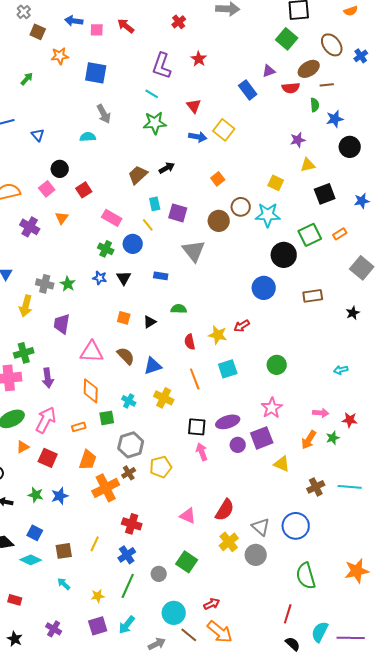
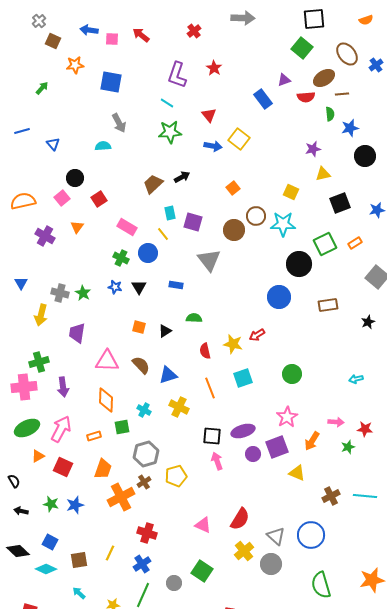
orange arrow: (309, 440) -> (312, 441), moved

